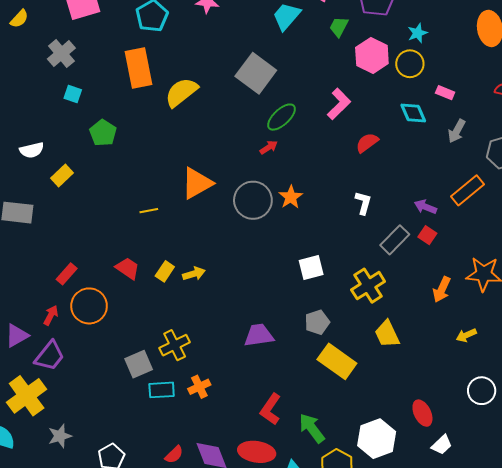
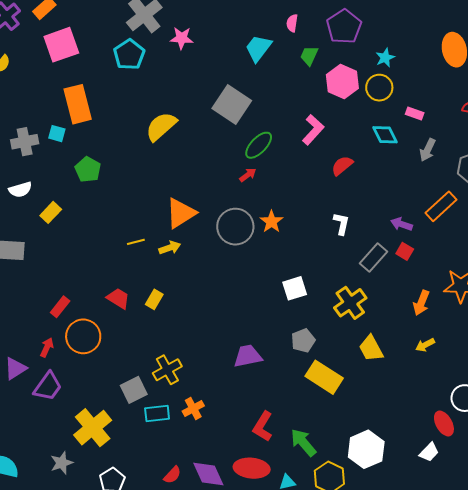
gray cross: (61, 53) -> (25, 142), moved, turned 32
orange rectangle: (138, 68) -> (78, 104), moved
yellow arrow: (194, 274) -> (170, 248), moved
yellow arrow: (466, 335) -> (425, 345), moved
yellow cross: (27, 396) -> (93, 428), moved
red ellipse: (422, 413) -> (444, 423), moved

